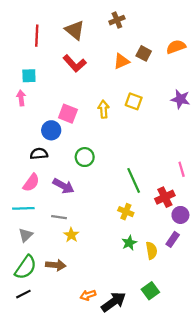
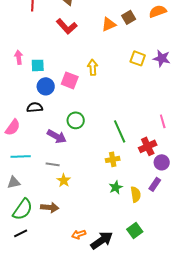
brown square: (144, 53) -> (129, 17), turned 32
cyan square: (29, 76) -> (38, 65), moved
yellow square: (134, 101) -> (138, 58), moved
pink square: (68, 114) -> (70, 80), moved
green circle: (85, 157) -> (76, 120), moved
pink semicircle: (31, 183) -> (13, 127), moved
yellow cross: (126, 212) -> (113, 159), turned -32
gray triangle: (26, 235) -> (14, 182), moved, turned 32

